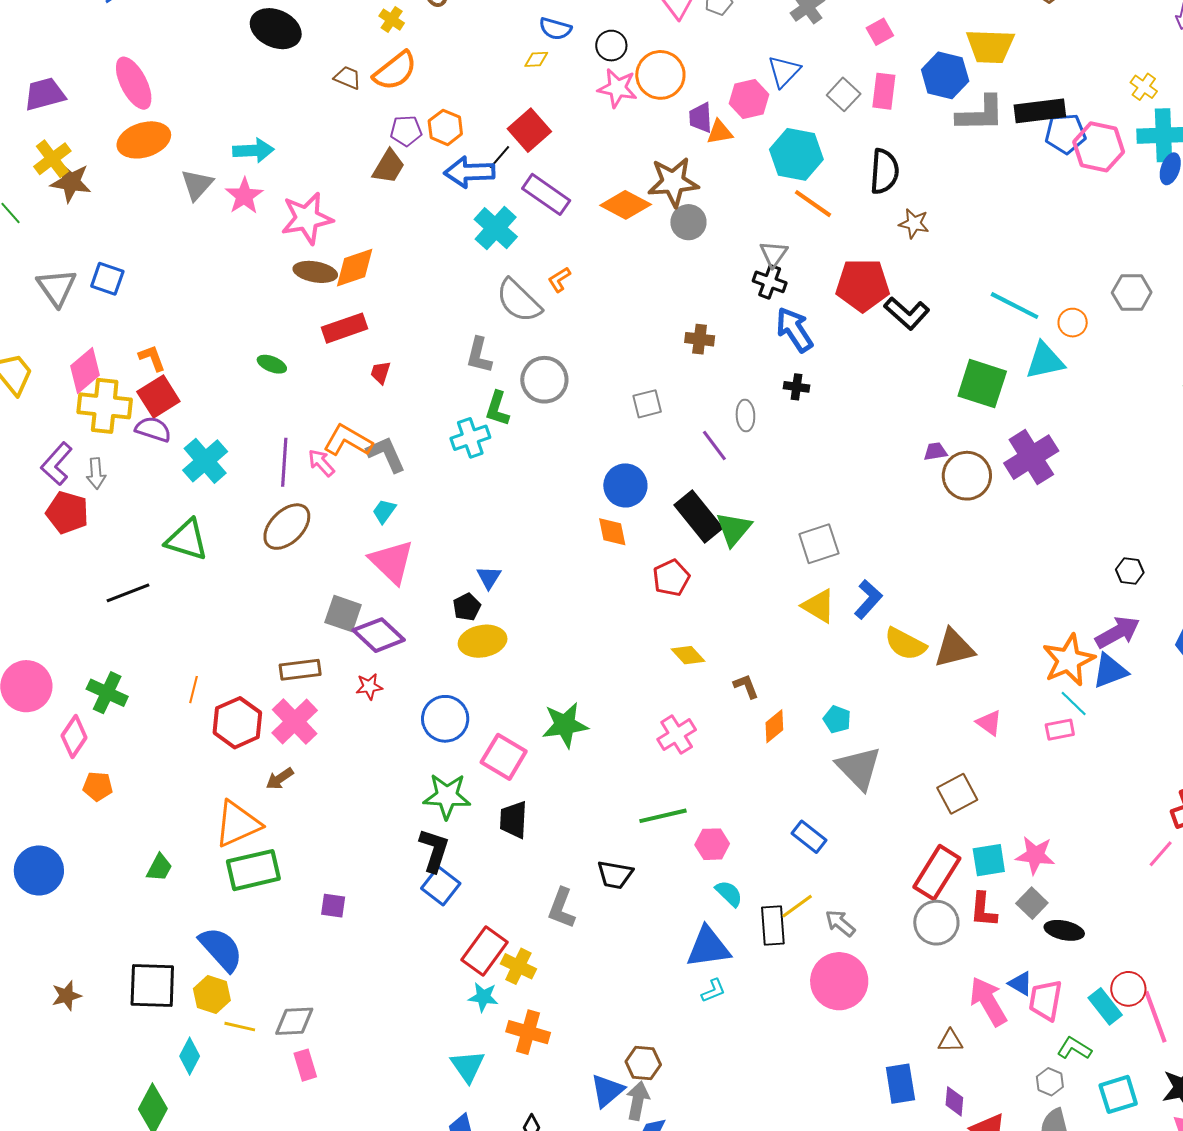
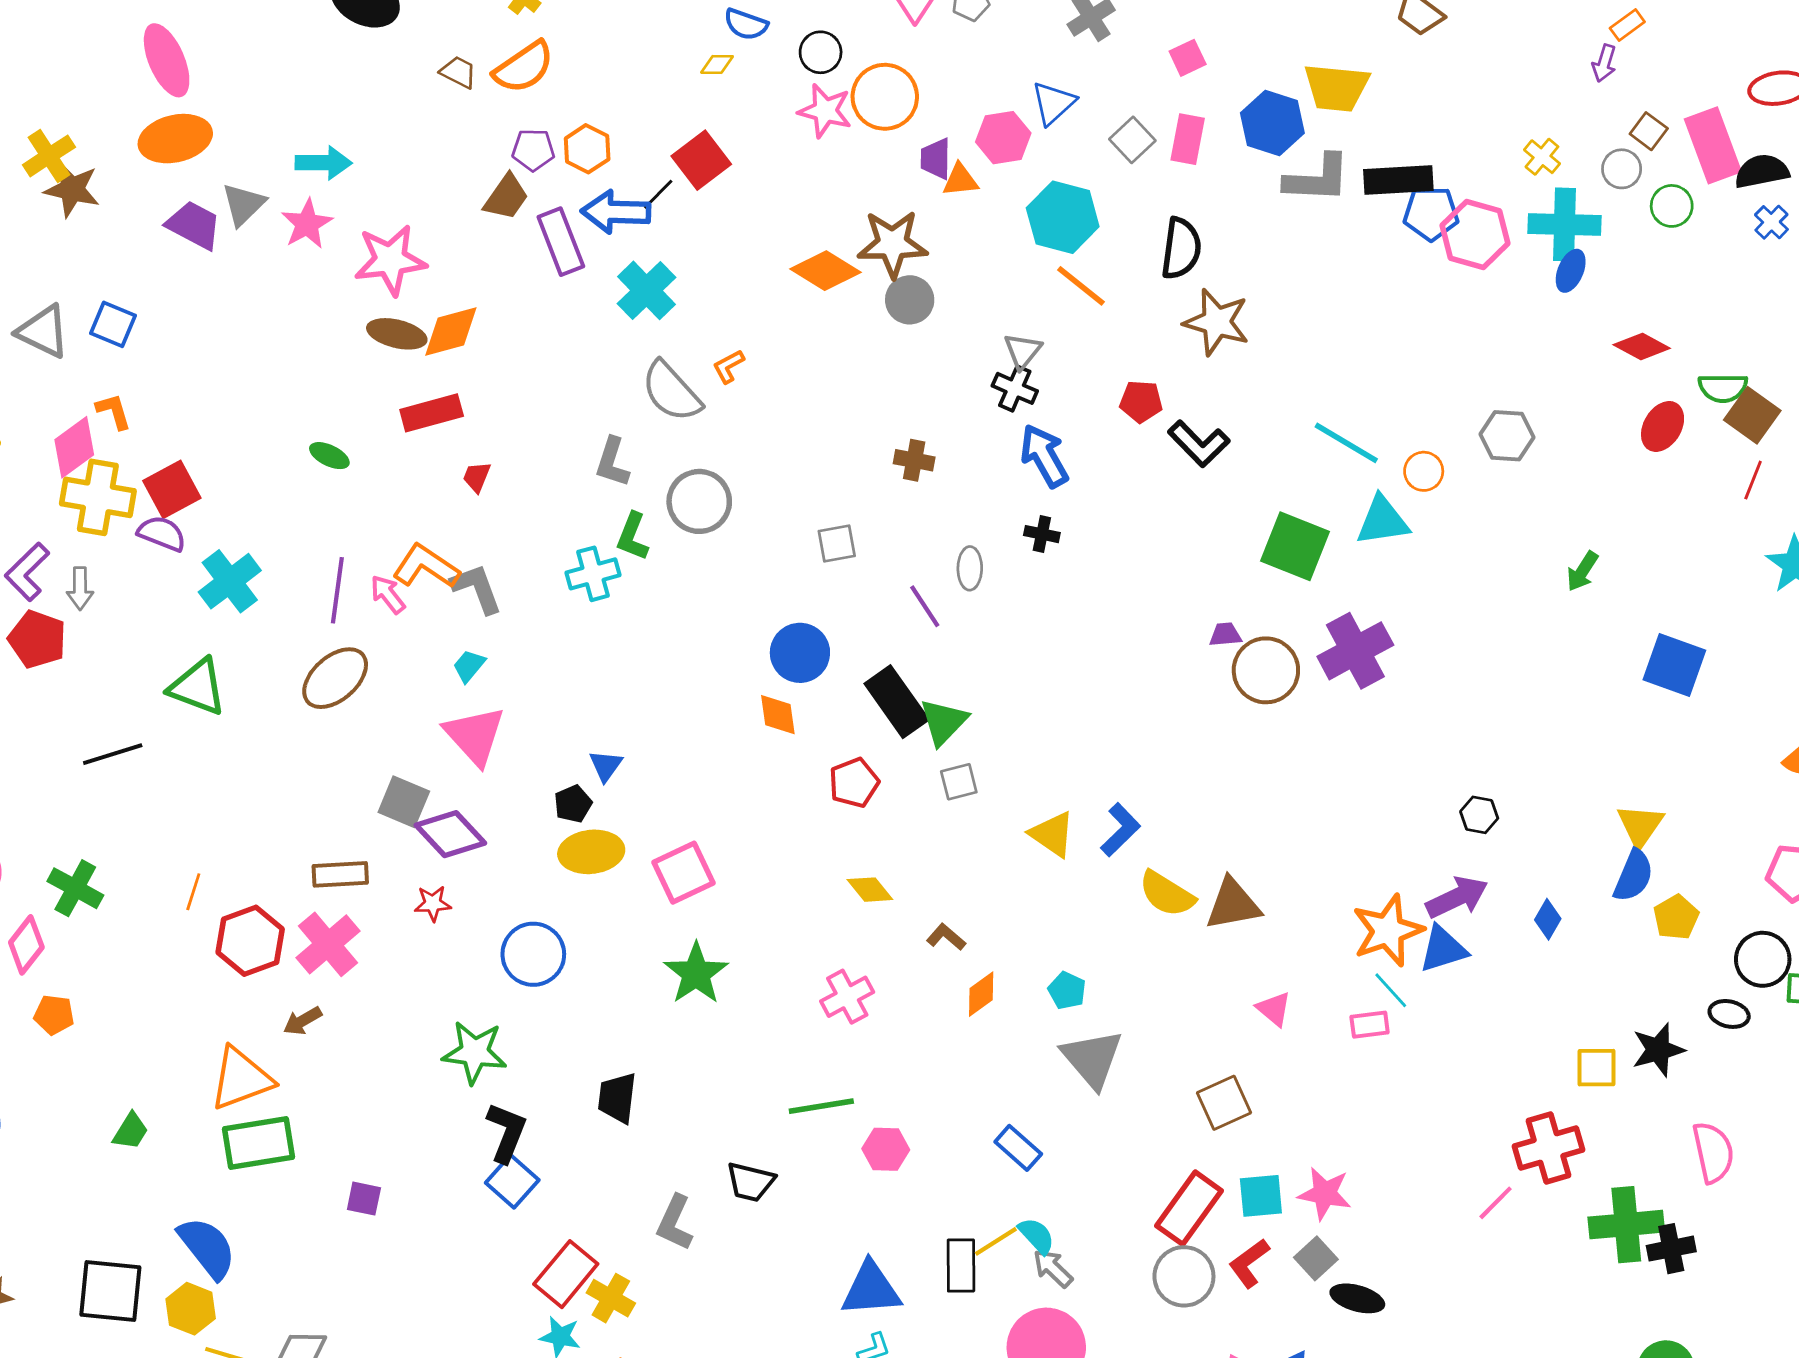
purple trapezoid: (45, 94) -> (194, 225), moved, turned 39
purple rectangle: (546, 194) -> (561, 242), moved, turned 30
brown star: (914, 224) -> (1217, 322), size x1.6
red pentagon: (863, 285) -> (1141, 401), size x0.6
gray triangle: (57, 287) -> (43, 331), turned -33
orange L-shape: (152, 358) -> (114, 411), moved
gray square: (819, 544) -> (959, 782), moved, size x0.7
brown L-shape: (746, 686) -> (946, 937), turned -32
green star: (565, 725) -> (696, 973), turned -30
pink square: (504, 757) -> (683, 873), moved, turned 30
green star: (447, 796) -> (475, 1052), moved
cyan semicircle: (729, 893) -> (1037, 1236), moved
red L-shape: (983, 910) -> (1249, 1263), turned 45

